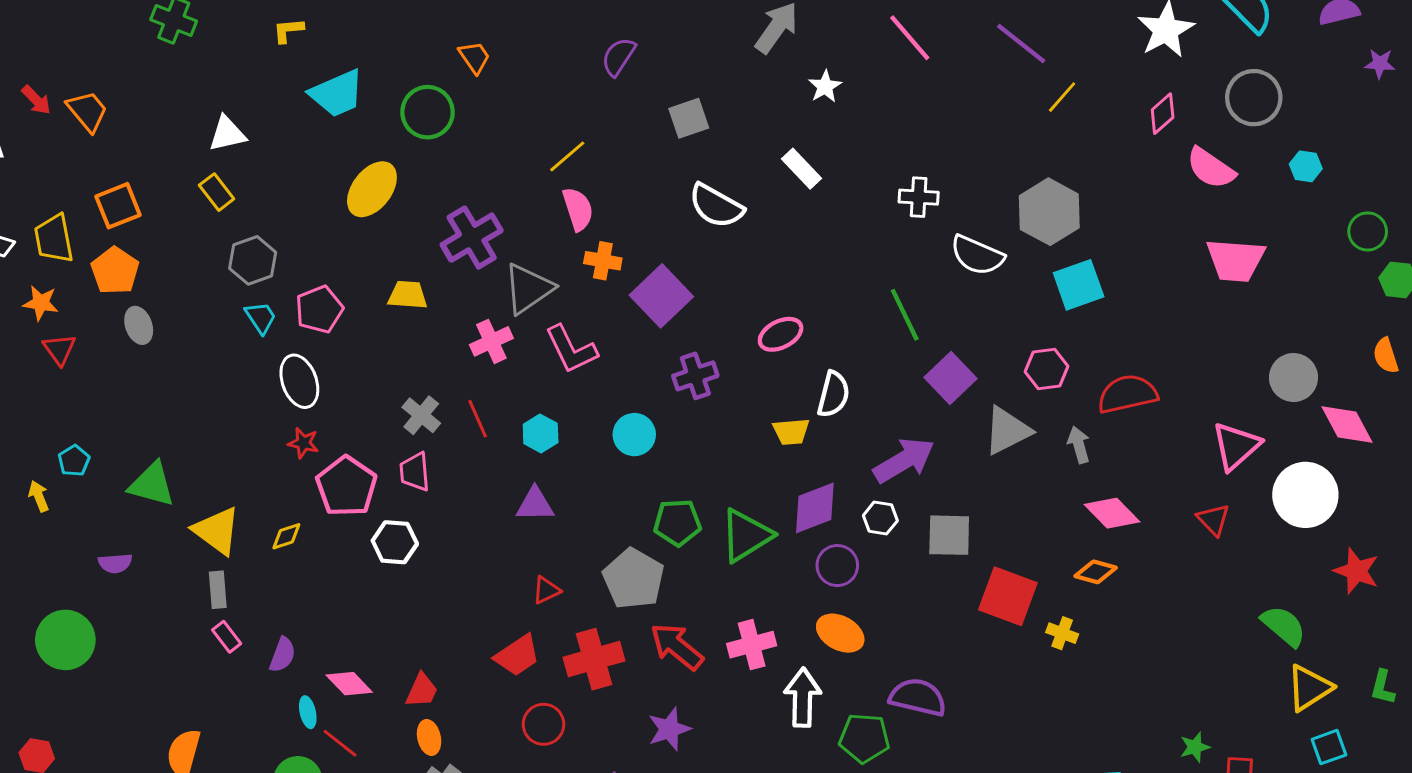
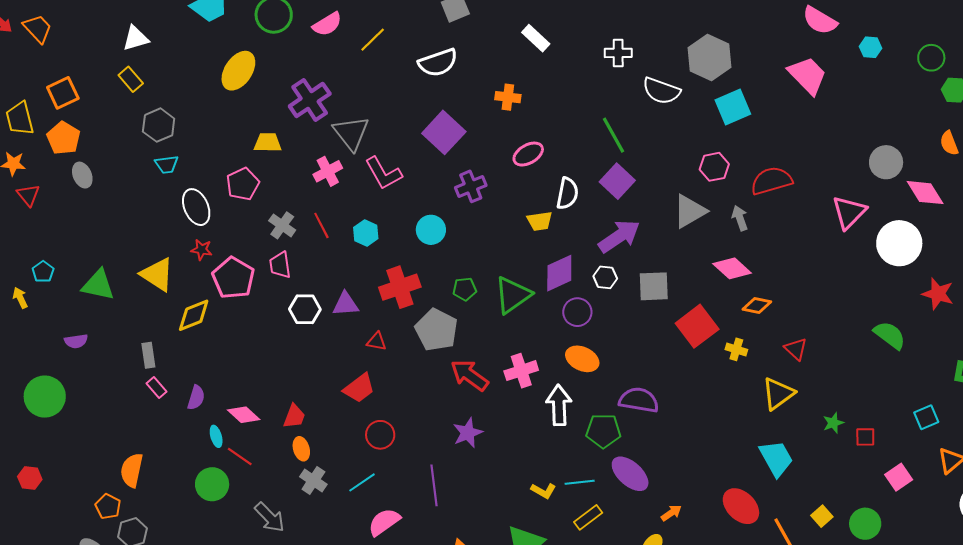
cyan hexagon: (1306, 166) -> (870, 47), moved
white semicircle: (716, 206) -> (438, 63), moved, turned -45
pink semicircle: (578, 209) -> (327, 24), moved, turned 80
pink trapezoid: (1235, 260) -> (808, 75), moved, turned -135
orange cross: (603, 261) -> (508, 97), moved
gray triangle: (528, 289) -> (351, 133), turned -30
pink pentagon: (319, 309) -> (243, 184), moved
cyan trapezoid: (261, 317) -> (167, 164), turned 120
purple square: (951, 378) -> (617, 181), moved
purple triangle: (535, 504) -> (346, 304), moved
pink diamond: (1112, 513) -> (732, 268), moved
red triangle: (1213, 520) -> (796, 349), moved
green pentagon: (677, 523) -> (465, 289), size x0.7
yellow triangle: (217, 531) -> (157, 274), moved
yellow diamond: (286, 536) -> (194, 315), size x1.6
white hexagon: (395, 542) -> (305, 309), moved
red triangle: (546, 590) -> (376, 342), turned 40
red square: (1008, 596) -> (697, 326), turned 36
red cross: (594, 659) -> (400, 287), moved
yellow triangle: (1309, 688) -> (778, 394), moved

